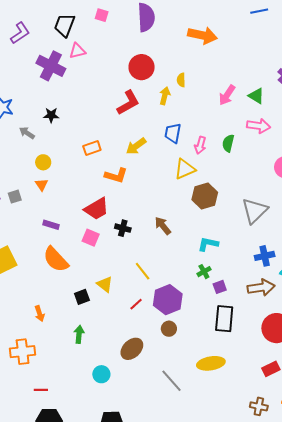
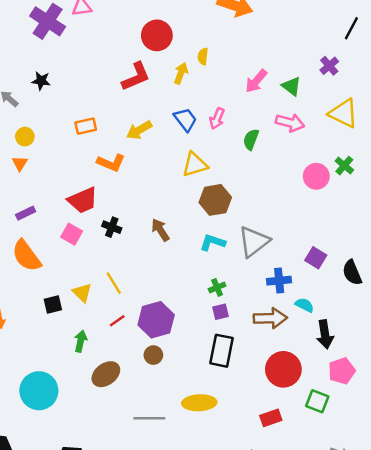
blue trapezoid: (173, 133) -> (185, 119), turned 125
pink arrow: (200, 145) -> (217, 118), moved
gray triangle: (255, 211) -> (254, 241), moved
purple rectangle: (51, 225) -> (26, 213), turned -49
cyan L-shape: (208, 244) -> (213, 242), moved
yellow line: (143, 271) -> (114, 283), moved
green cross: (204, 272) -> (217, 287), moved
green arrow: (79, 334) -> (81, 341), moved
cyan circle: (101, 374) -> (39, 391), moved, size x1.8
gray line: (172, 381) -> (149, 418), turned -55

